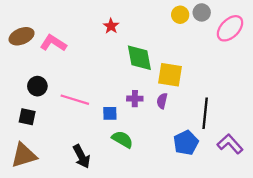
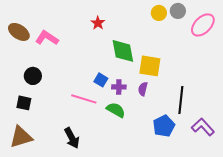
brown ellipse: (22, 36) -> (19, 32), turned 55
pink line: (75, 100) -> (84, 99), moved
blue square: (110, 113) -> (101, 80), moved, turned 32
green semicircle: (122, 139) -> (116, 110), moved

